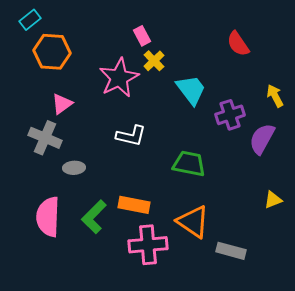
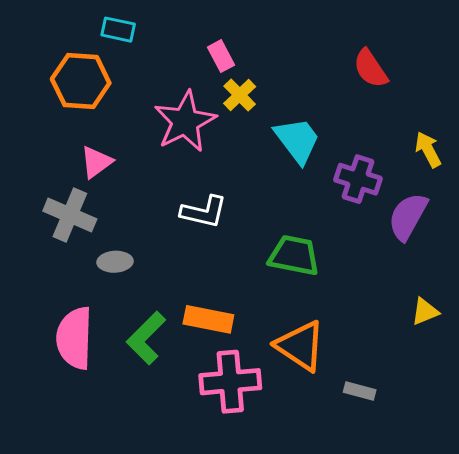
cyan rectangle: (30, 20) -> (118, 30), moved, turned 50
purple cross: (230, 115) -> (358, 179), turned 36
gray rectangle: (231, 251) -> (360, 391), size x0.7

